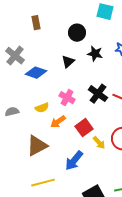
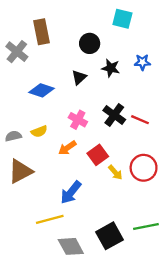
brown rectangle: (36, 23) -> (41, 32), size x1.5
gray cross: (15, 56) -> (17, 52), moved
yellow semicircle: (42, 108) -> (39, 131), moved
brown triangle: (37, 146) -> (20, 171), moved
blue arrow: (74, 161) -> (71, 192), moved

